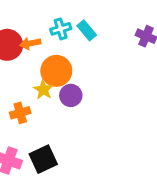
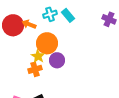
orange arrow: (30, 43) -> (29, 24), turned 32
orange cross: (20, 113) -> (35, 69), moved

